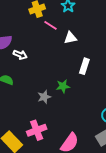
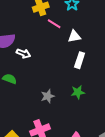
white rectangle: (84, 66) -> (80, 60), moved
green star: (63, 86) -> (78, 92), moved

